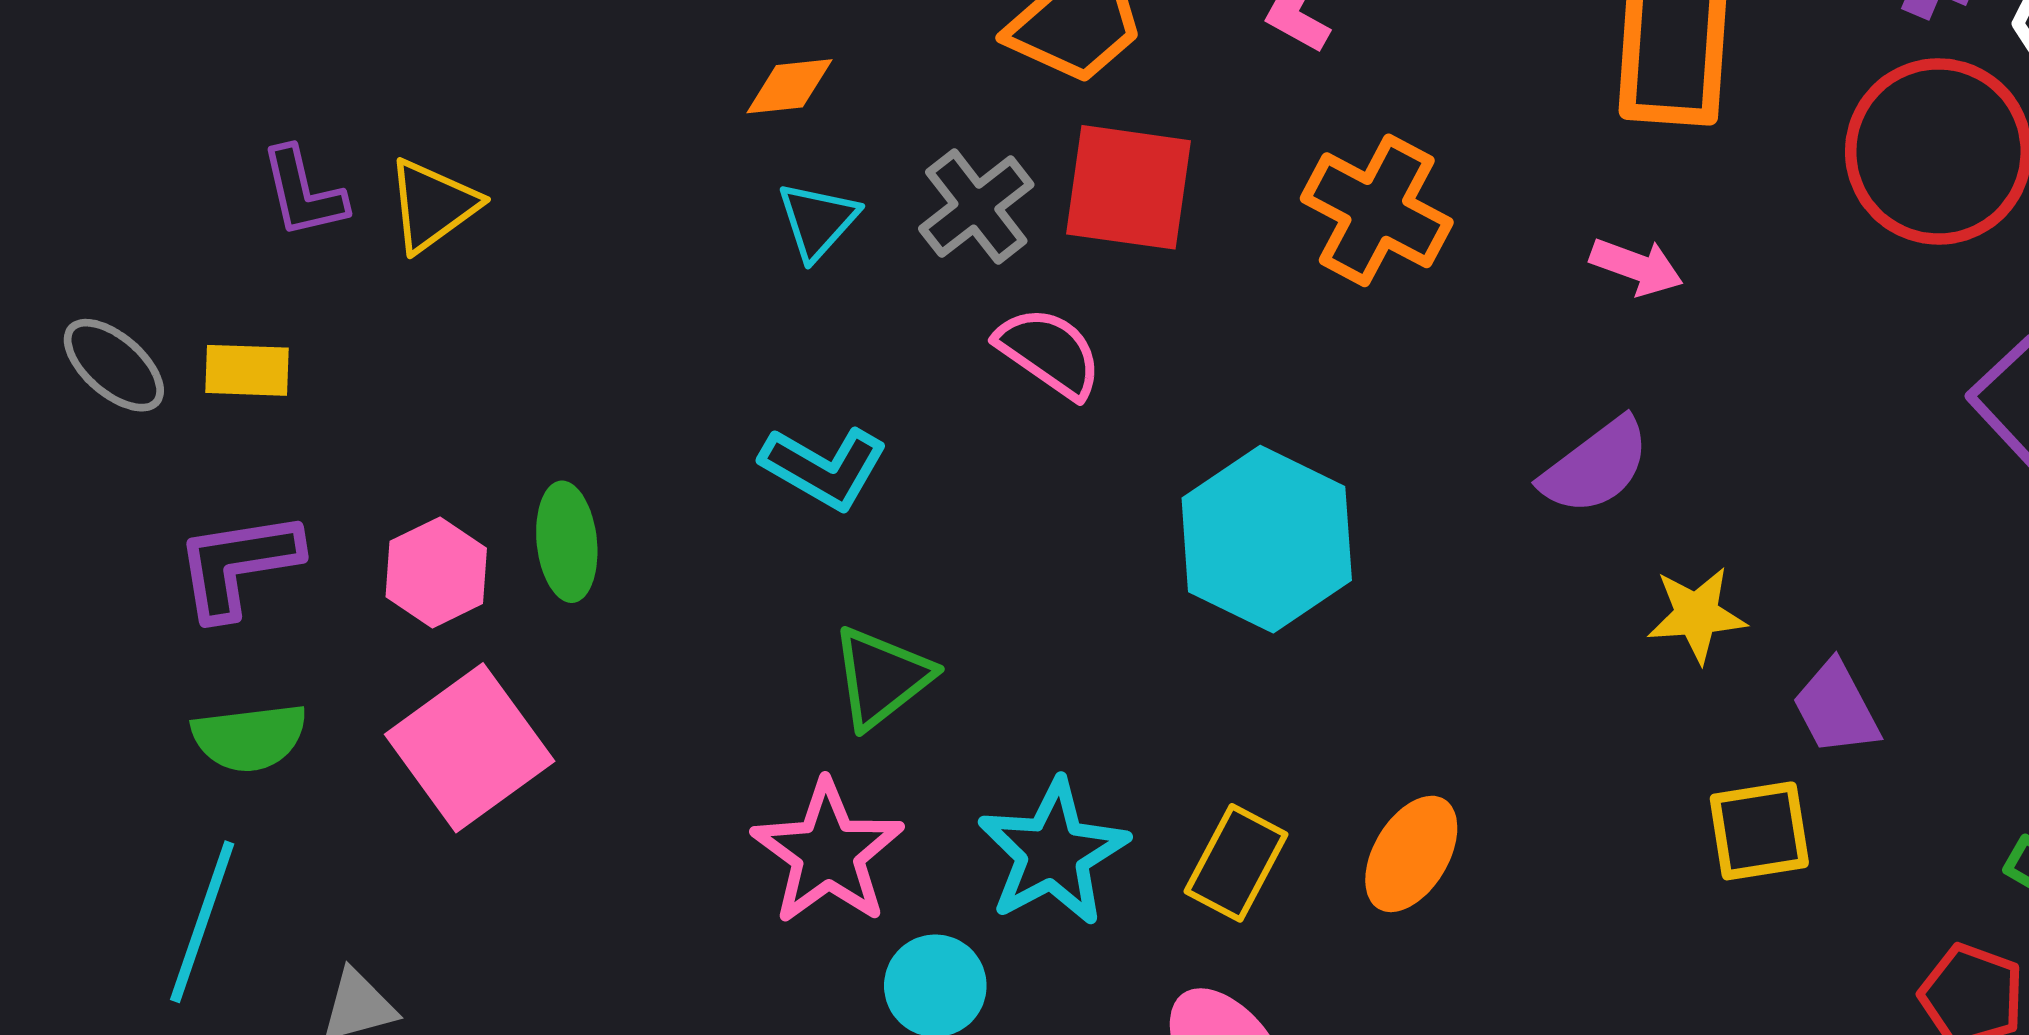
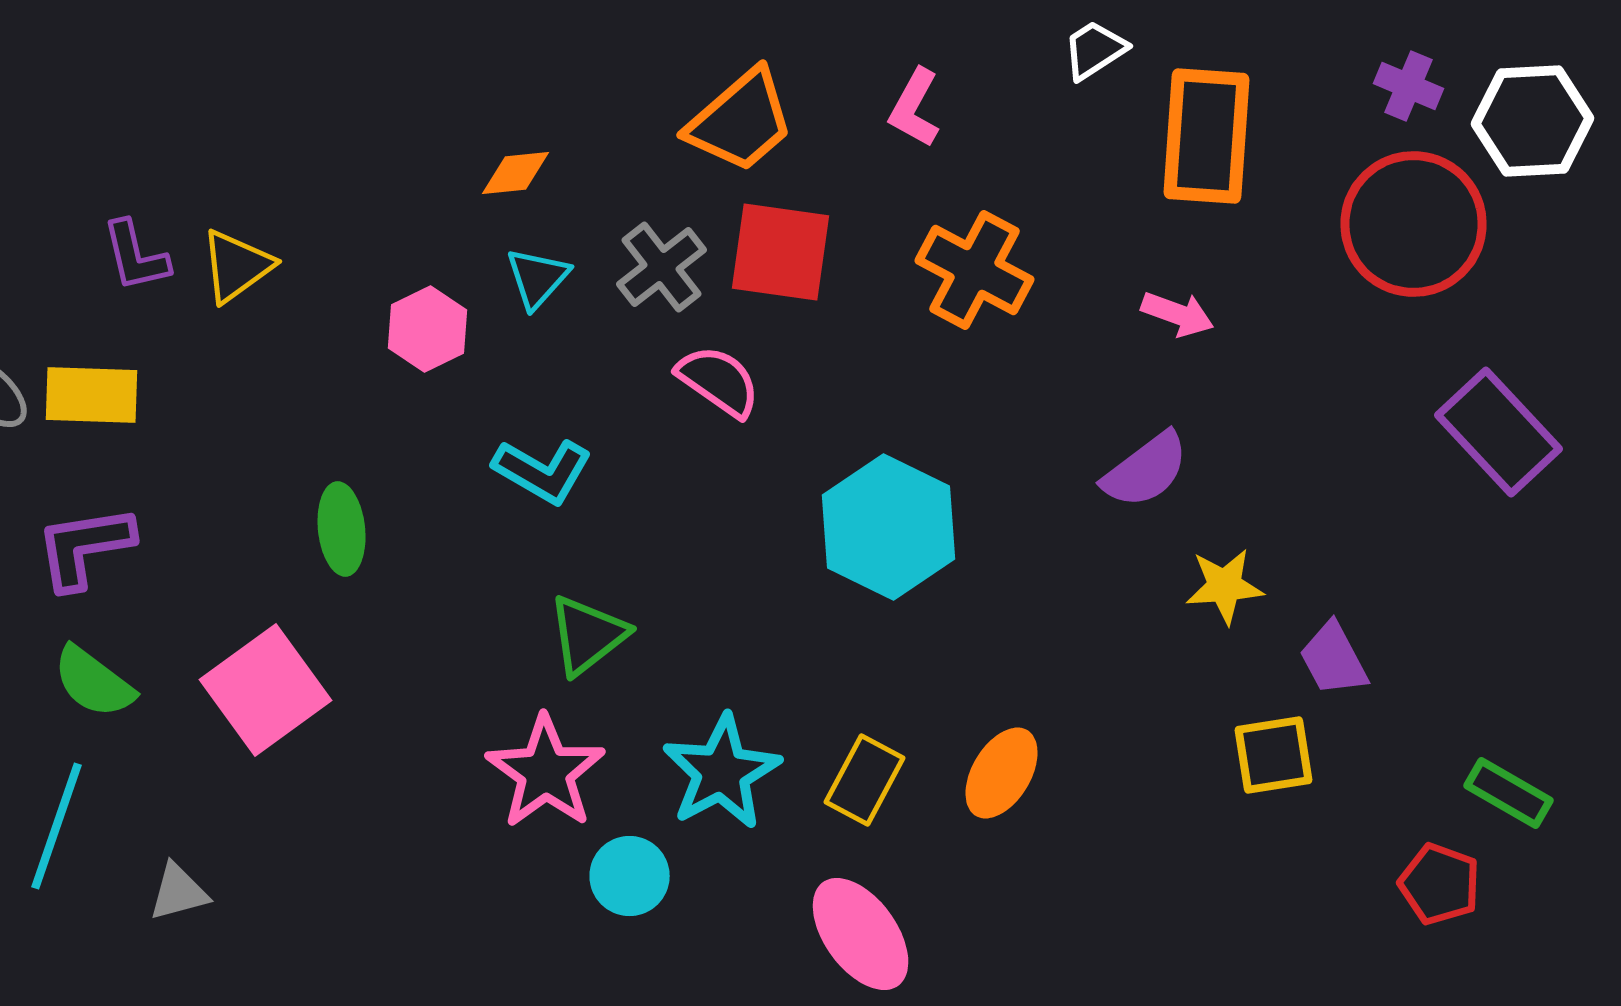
yellow rectangle: (247, 370) -> (92, 395), size x1.4
pink hexagon: (436, 572) -> (428, 329), moved
green semicircle: (249, 737) -> (94, 682), turned 44

